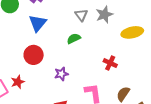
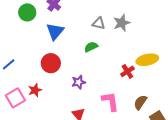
gray triangle: (81, 15) -> (99, 23), turned -40
yellow ellipse: (132, 32) -> (147, 60), moved
red cross: (110, 63) -> (127, 71), turned 32

